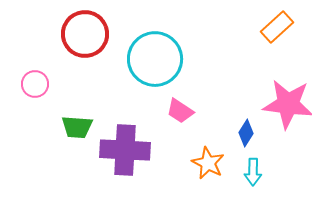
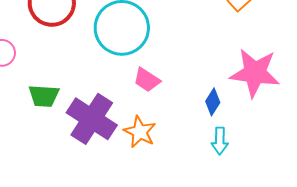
purple cross: (125, 150) -> (92, 119), turned 30
orange star: (208, 163) -> (140, 132), moved

